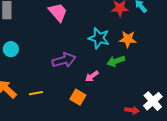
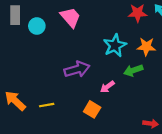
cyan star: (99, 38) -> (115, 46), turned 30
cyan circle: (11, 49) -> (37, 26), moved

